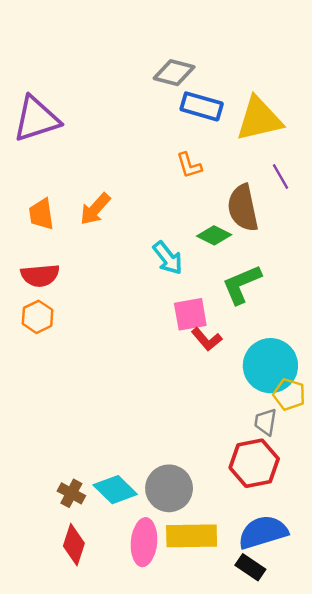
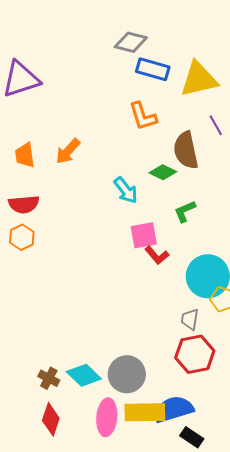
orange L-shape: (189, 165) -> (143, 116), size x1.4
green L-shape: (242, 284) -> (185, 211), size x0.7
gray trapezoid: (265, 422) -> (190, 319), moved
blue semicircle: (263, 532) -> (174, 409), moved

